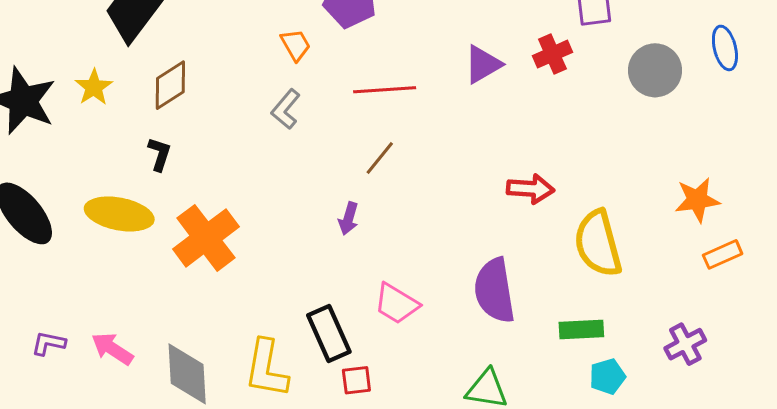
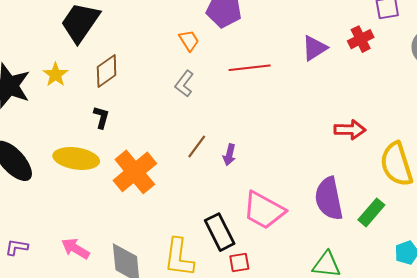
brown line: (380, 158) -> (197, 147), moved
pink trapezoid: (397, 304) -> (264, 210), size x1.4
green rectangle: (581, 329) -> (371, 212), moved, turned -44
purple L-shape: (48, 343) -> (17, 247), moved

